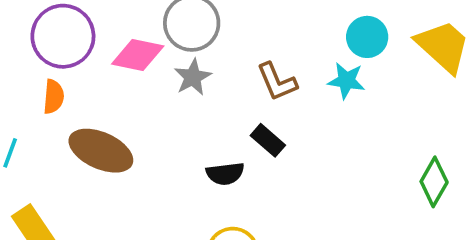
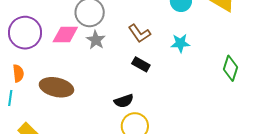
cyan star: (346, 81) -> (180, 43), moved
orange semicircle: (54, 97) -> (18, 73), moved
black semicircle: (225, 174) -> (124, 101), moved

